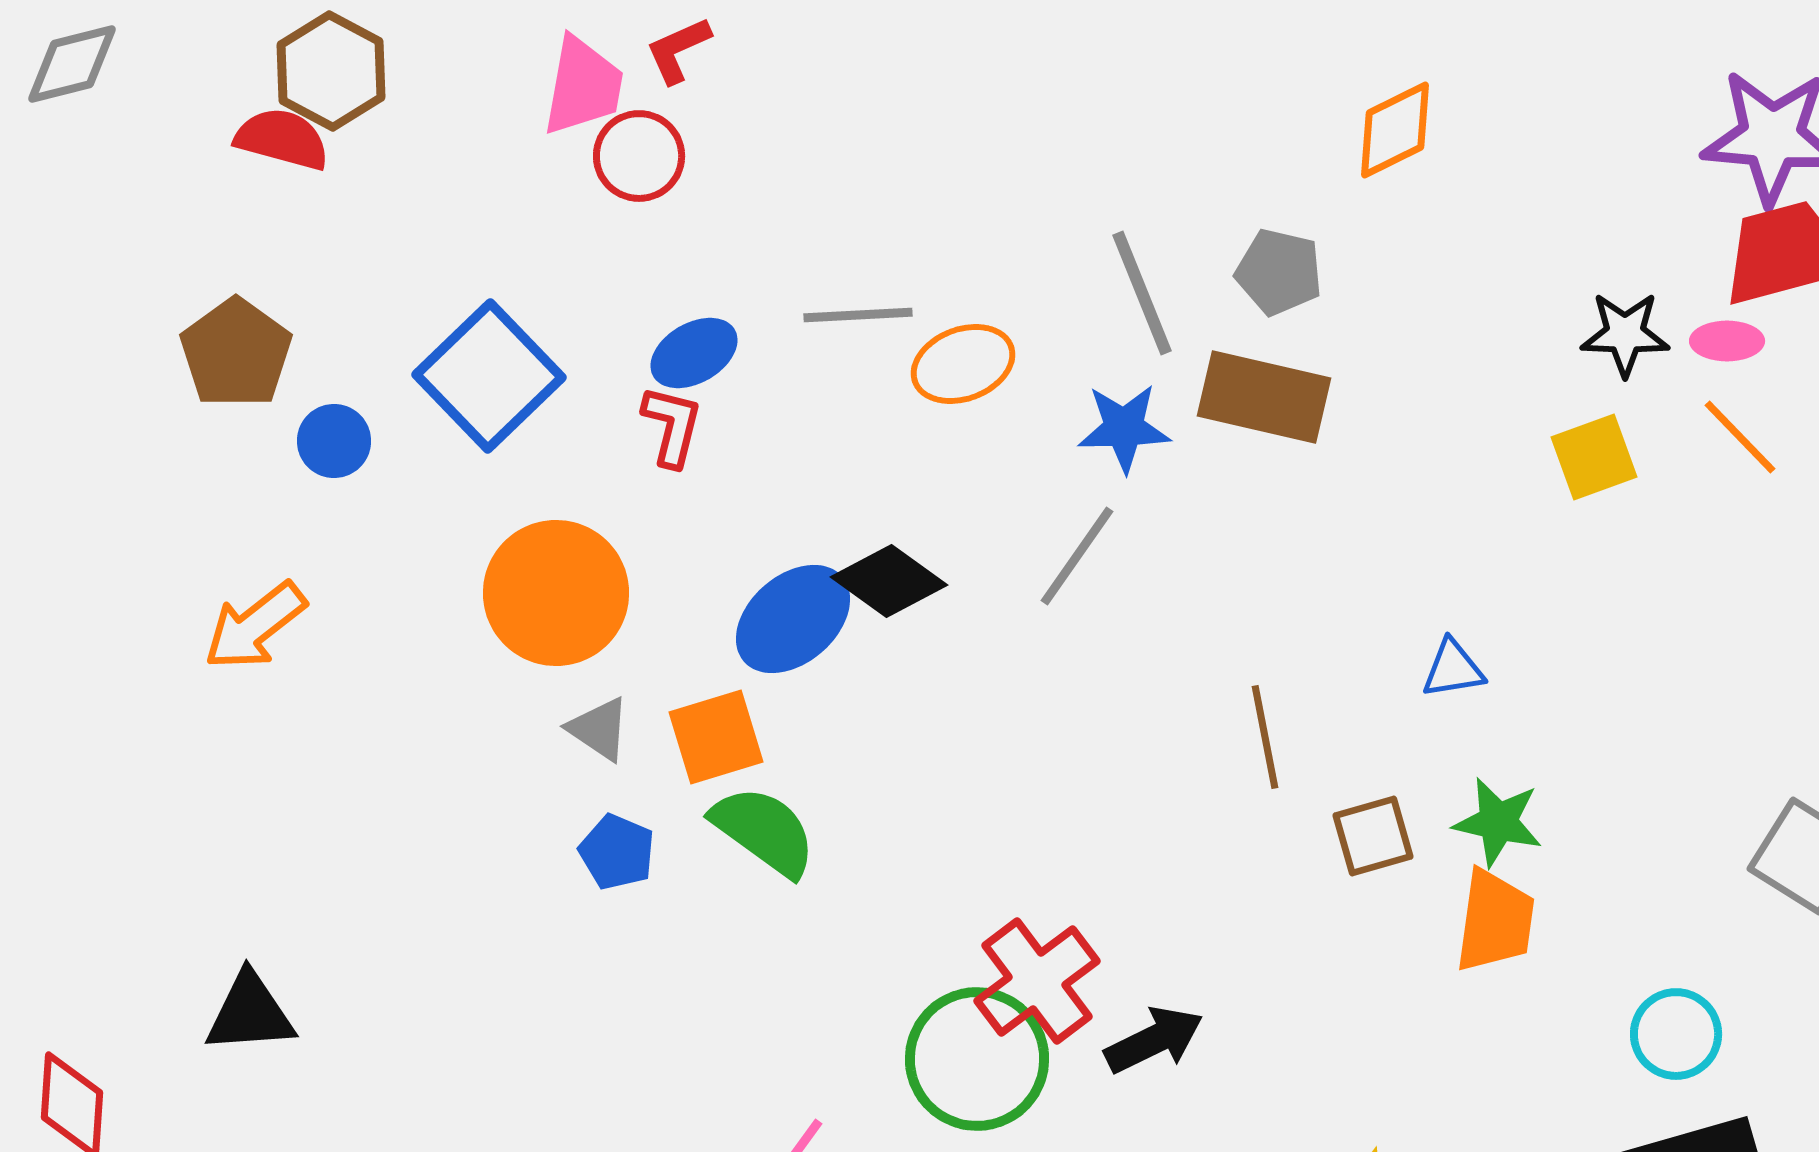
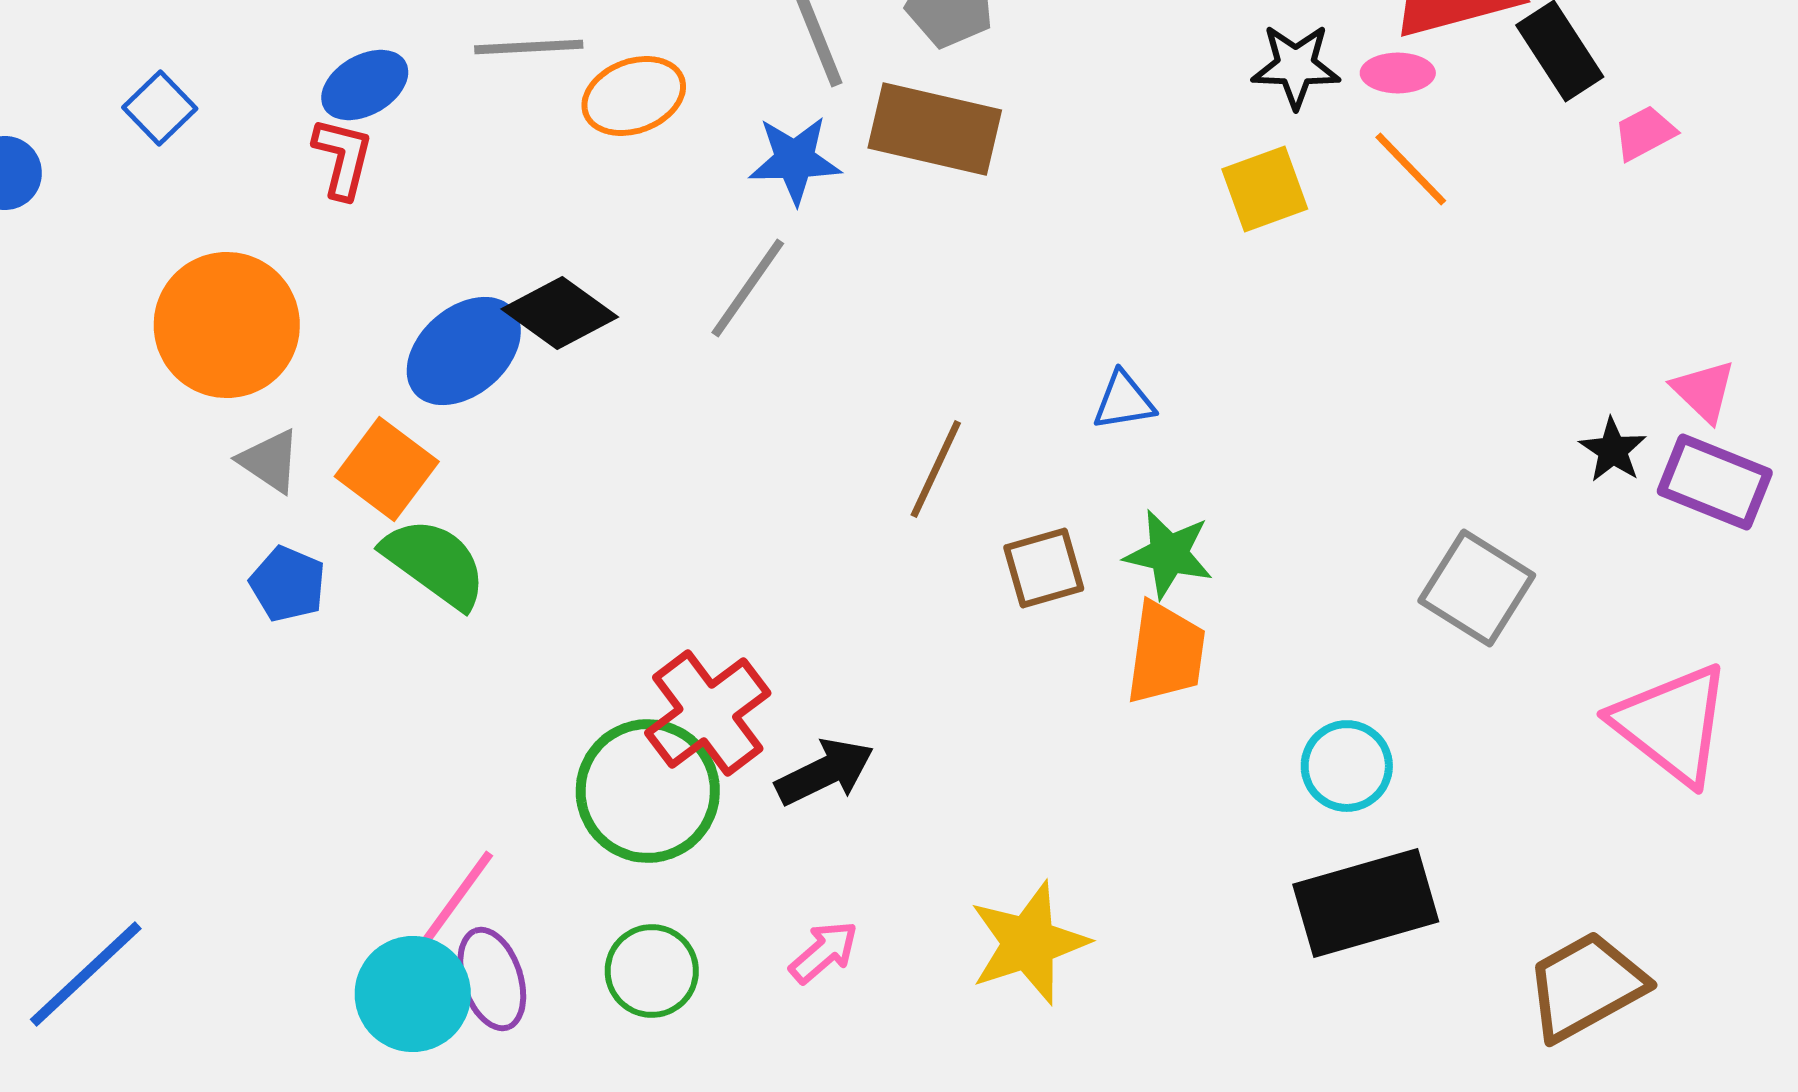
blue square: (489, 376) -> (160, 108), size x0.5
orange square: (716, 737) -> (387, 469), turned -36
brown line: (1265, 737) -> (936, 469), turned 36

